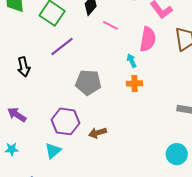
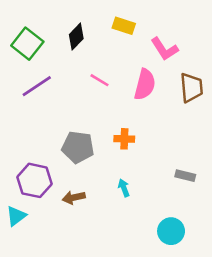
pink line: (110, 25) -> (100, 80), moved
cyan arrow: (132, 61) -> (124, 188), moved
gray pentagon: (88, 82) -> (78, 147), moved

